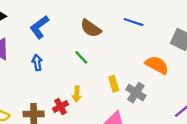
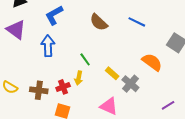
green line: (81, 57) -> (85, 59), moved
blue arrow: (37, 63) -> (48, 46), size x1.5
yellow rectangle: (114, 84) -> (112, 73), turned -40

